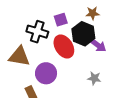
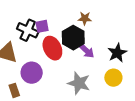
purple square: (61, 20) -> (42, 26), moved
gray star: (94, 78) -> (79, 83), size x1.6

